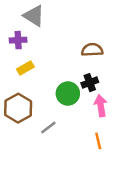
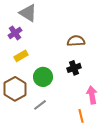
purple cross: (18, 40) -> (15, 33), turned -32
green circle: (68, 94) -> (43, 77), moved
pink arrow: (101, 106) -> (92, 95), moved

